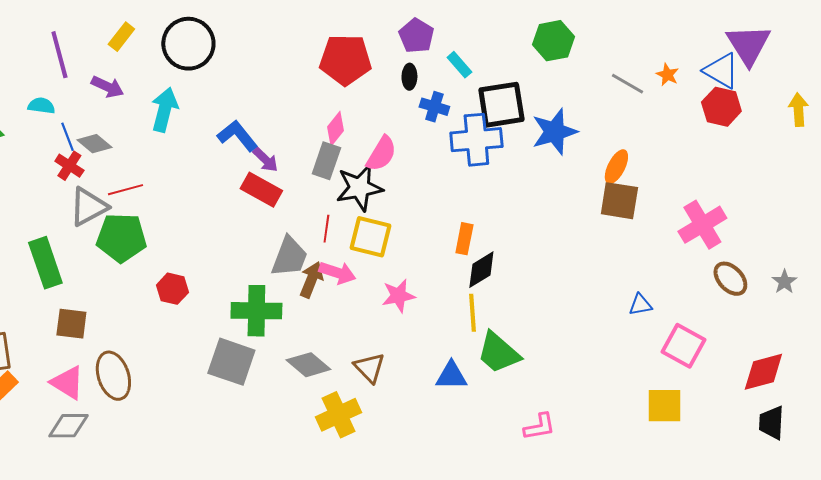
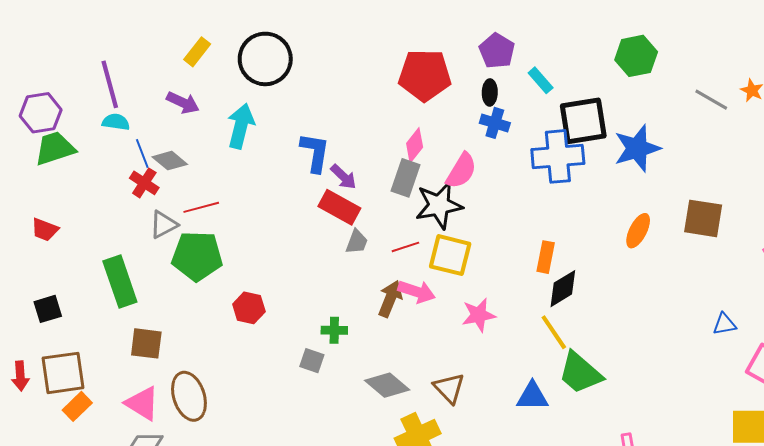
purple line: (59, 55) -> (110, 84), moved
blue cross: (434, 107) -> (495, 123), moved
blue L-shape: (237, 136) -> (315, 152), turned 48
orange ellipse: (616, 167) -> (638, 231), moved
gray triangle: (88, 207) -> (164, 225), size x0.7
red line: (326, 229) -> (405, 247), turned 64
gray trapezoid: (289, 257) -> (357, 242), moved, size x0.6
green cross: (256, 311) -> (334, 330), size x0.5
yellow line: (472, 313) -> (554, 332), turned -30
gray square: (231, 362) -> (312, 361), moved, size x0.5

